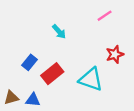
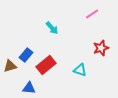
cyan triangle: (91, 79) -> (80, 70), size x0.6
brown triangle: (11, 98) -> (10, 66), moved

